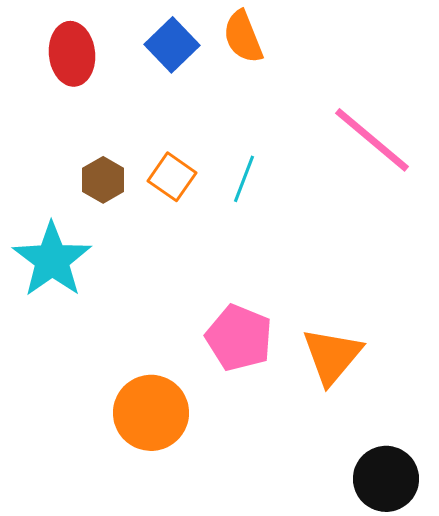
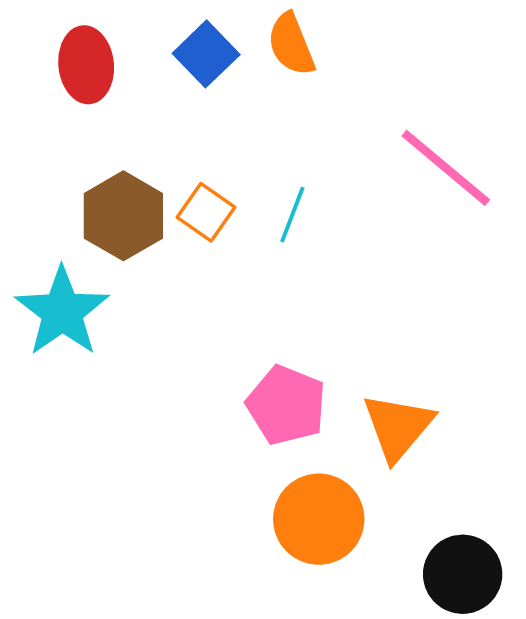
brown hexagon: (103, 180) -> (123, 216), size x1.6
orange circle: (151, 413) -> (319, 519), moved

